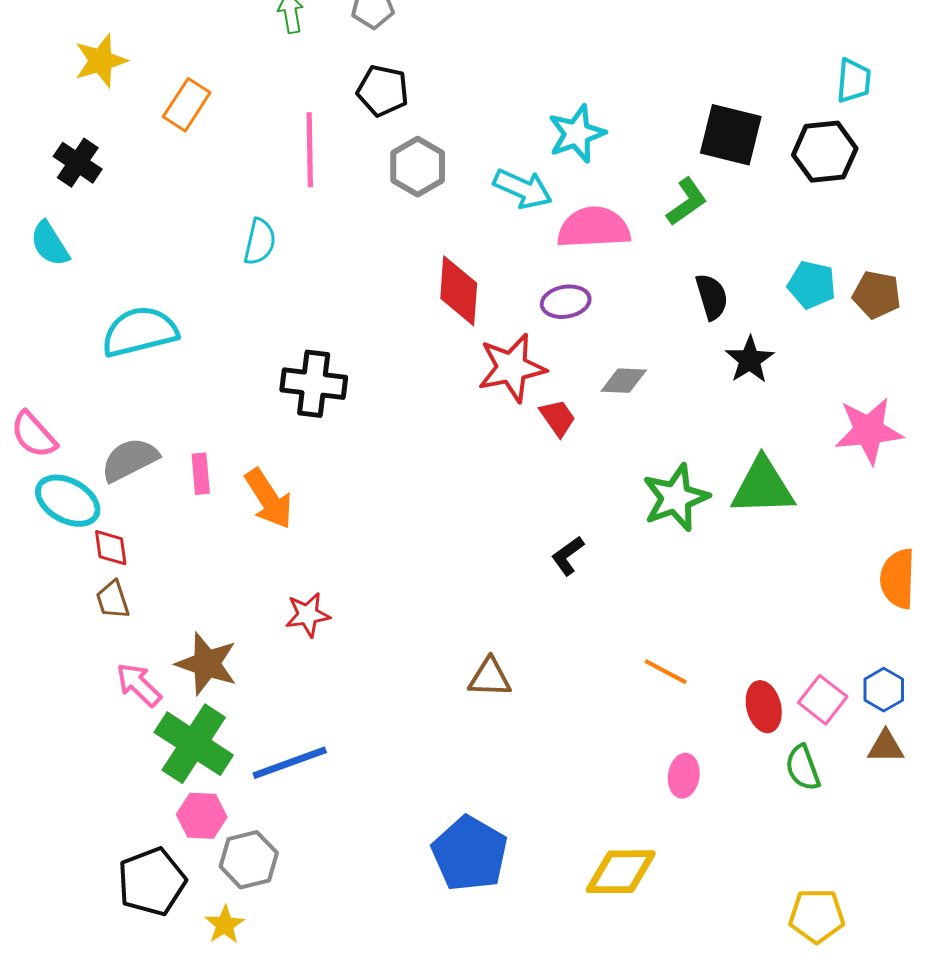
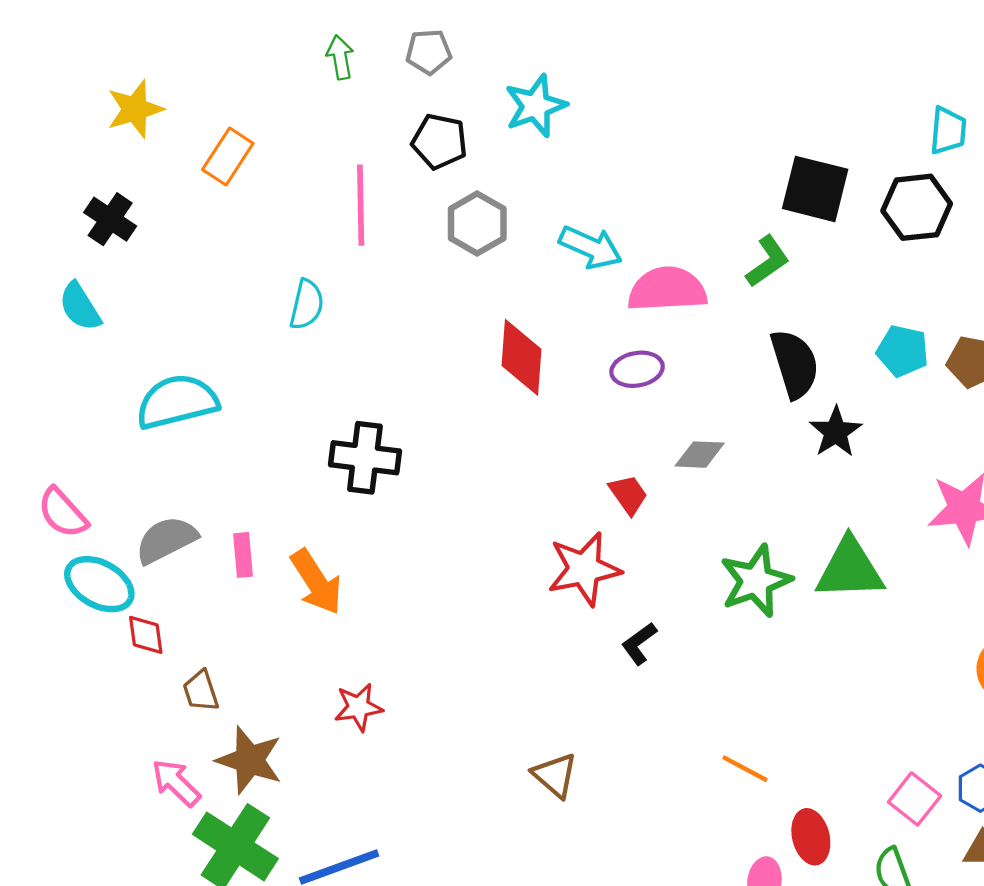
cyan star: (577, 134) -> (536, 106), moved
black semicircle: (712, 297) -> (795, 364), size x1.4
red star: (512, 368) -> (584, 569), moved
brown trapezoid: (113, 600) -> (201, 691), moved
brown triangle: (490, 678) -> (555, 775), turned 39
red ellipse: (764, 707) -> (811, 837), moved

